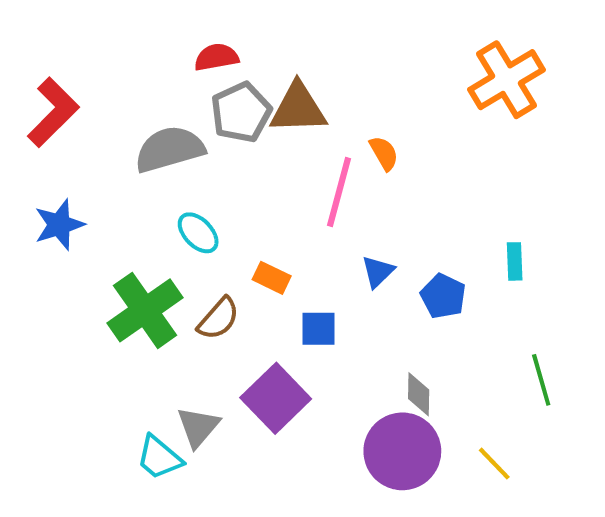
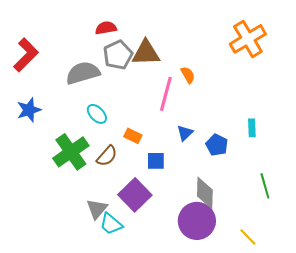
gray diamond: (419, 394) -> (205, 193), size x1.5
cyan trapezoid: (159, 457) -> (111, 224), moved
yellow line: (494, 464) -> (248, 237), moved

